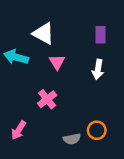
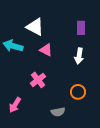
pink triangle: (57, 62) -> (46, 50), turned -32
orange circle: (97, 130) -> (78, 92), moved

